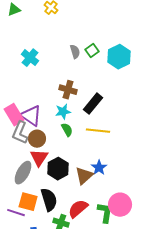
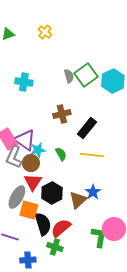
green square: (92, 51) -> (86, 75), size x1.6
cyan cross: (30, 58) -> (24, 82), turned -30
brown cross: (68, 90) -> (62, 114), turned -30
cyan star: (63, 112) -> (38, 150), moved
orange square: (28, 202) -> (29, 210), moved
red semicircle: (78, 209) -> (61, 228), moved

